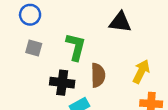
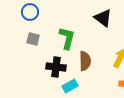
black triangle: (120, 22) -> (103, 18), turned 30

